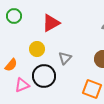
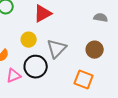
gray triangle: (65, 58) -> (57, 49), size x1.5

